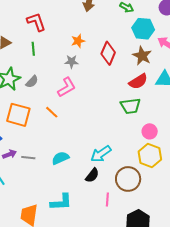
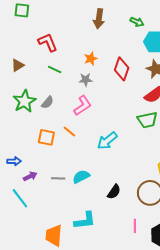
green line: (33, 49) -> (55, 69), moved, turned -56
orange square: (18, 115) -> (46, 137), moved, size x0.7
cyan arrow: (101, 154) -> (107, 141), moved
gray line: (28, 158) -> (58, 178), moved
pink line: (107, 200) -> (135, 226), moved

